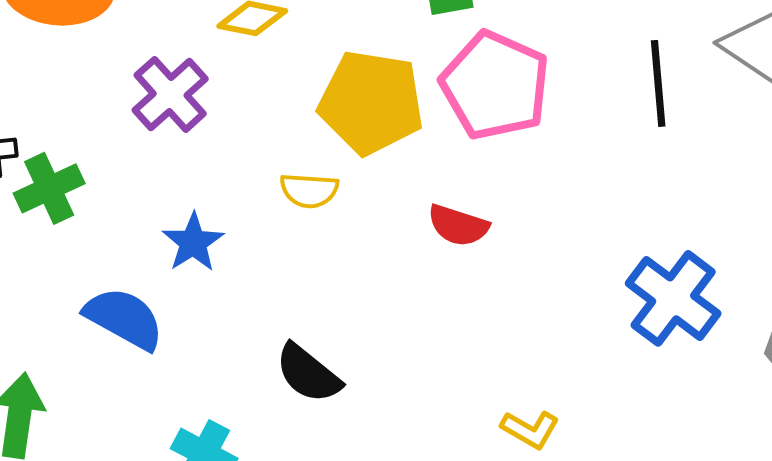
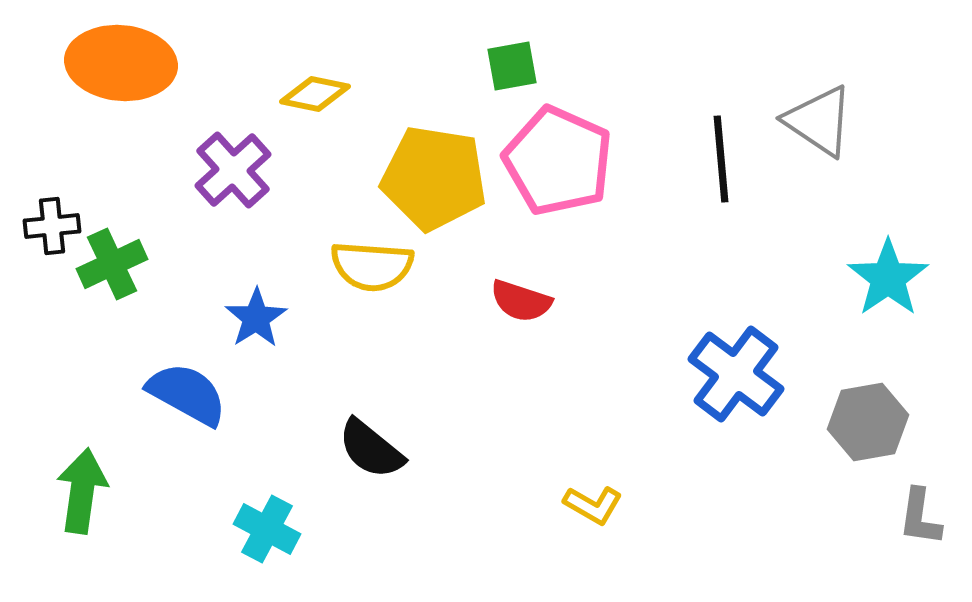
yellow semicircle: (309, 190) -> (372, 266), size x1.4

